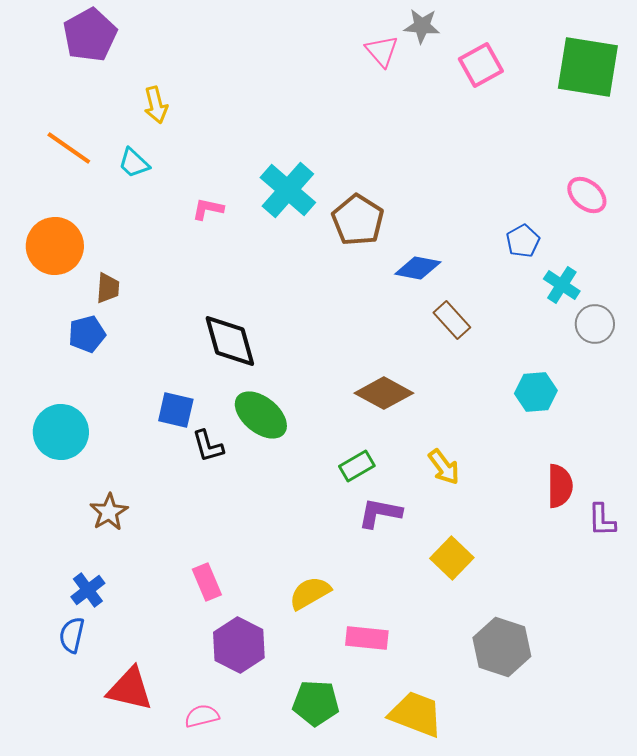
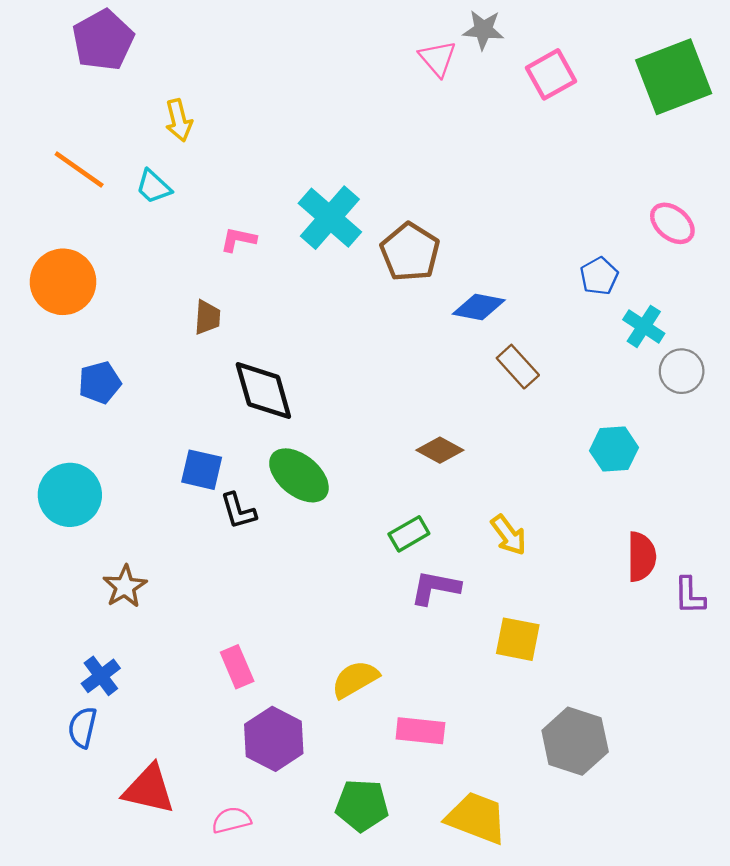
green square: (588, 67) -> (674, 77), turned -30
brown trapezoid: (108, 288) -> (207, 317), moved
brown diamond: (384, 393) -> (440, 450), size x0.7
yellow square: (452, 558) -> (518, 639), turned -33

